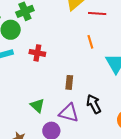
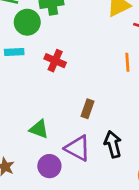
green triangle: (37, 106) -> (39, 129), turned -35

